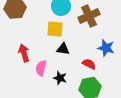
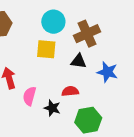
black triangle: (63, 49) -> (79, 61), moved
red semicircle: (89, 64) -> (70, 91), moved, turned -32

